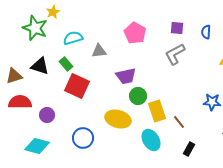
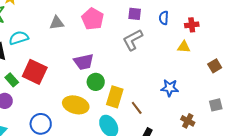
cyan semicircle: (73, 38) -> (19, 38), moved
gray triangle: (99, 51) -> (57, 23), moved
green rectangle: (66, 64) -> (12, 80), moved
yellow rectangle: (157, 111) -> (115, 97), turned 35

